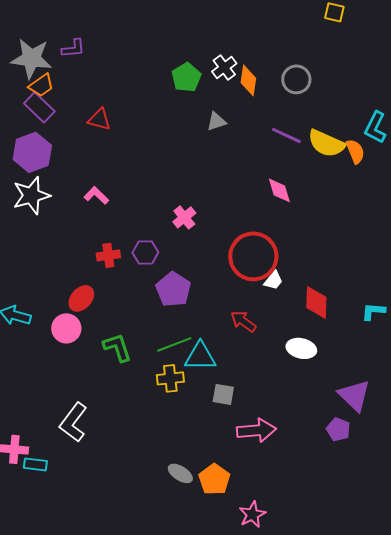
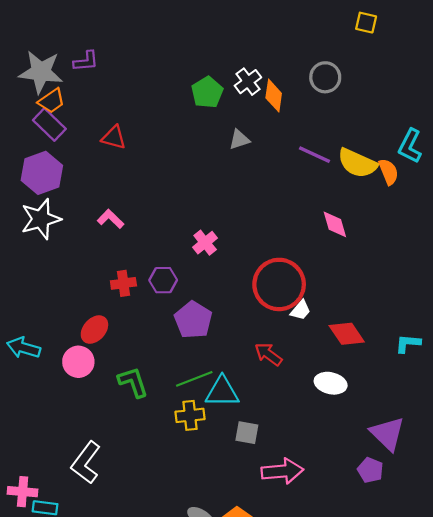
gray circle: (296, 79) -> (325, 77), moved
pink diamond: (279, 190) -> (335, 224), moved
red diamond: (316, 302) -> (347, 334), turned -36

